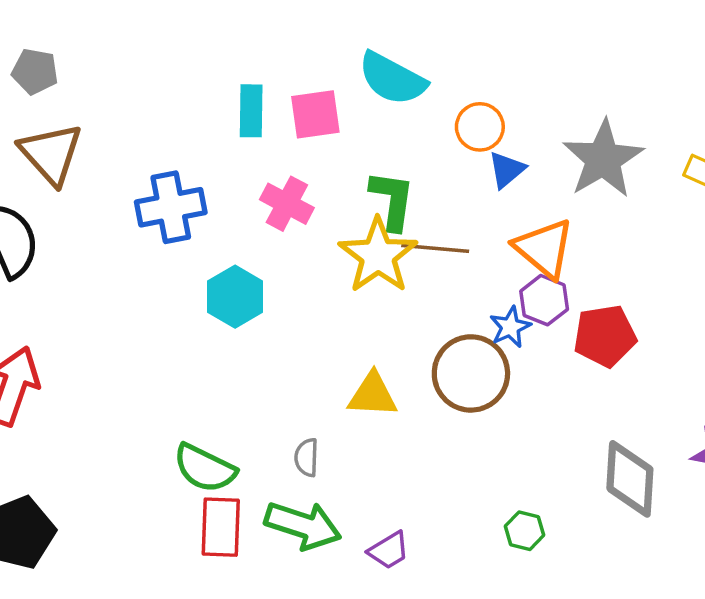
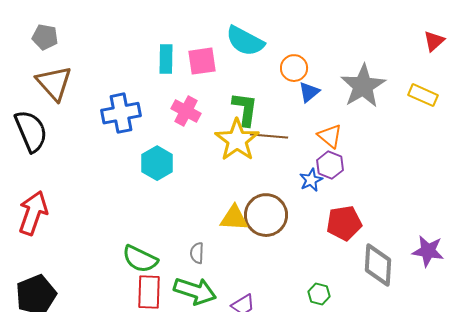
orange triangle: (544, 248) -> (330, 136), size x0.7
red pentagon: (605, 336) -> (344, 223), moved
brown circle: (471, 373) -> (266, 215), moved

